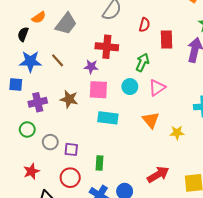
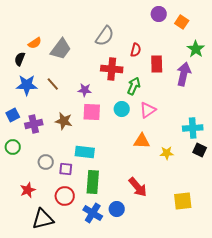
red cross: (107, 47) -> (112, 69), moved
blue square: (16, 84) -> (13, 115), moved, turned -32
cyan rectangle: (108, 118) -> (85, 152), moved
orange triangle: (151, 120) -> (142, 141), turned -48
green circle: (27, 129) -> (13, 147), moved
green rectangle: (99, 163) -> (93, 182), size x1.6
red arrow: (158, 175) -> (138, 187), moved, turned 80

